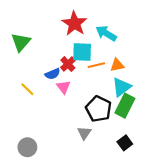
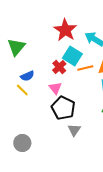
cyan square: (82, 52) -> (72, 56), turned 30
blue semicircle: (53, 74) -> (27, 76), moved
black pentagon: (99, 109) -> (63, 108), moved

